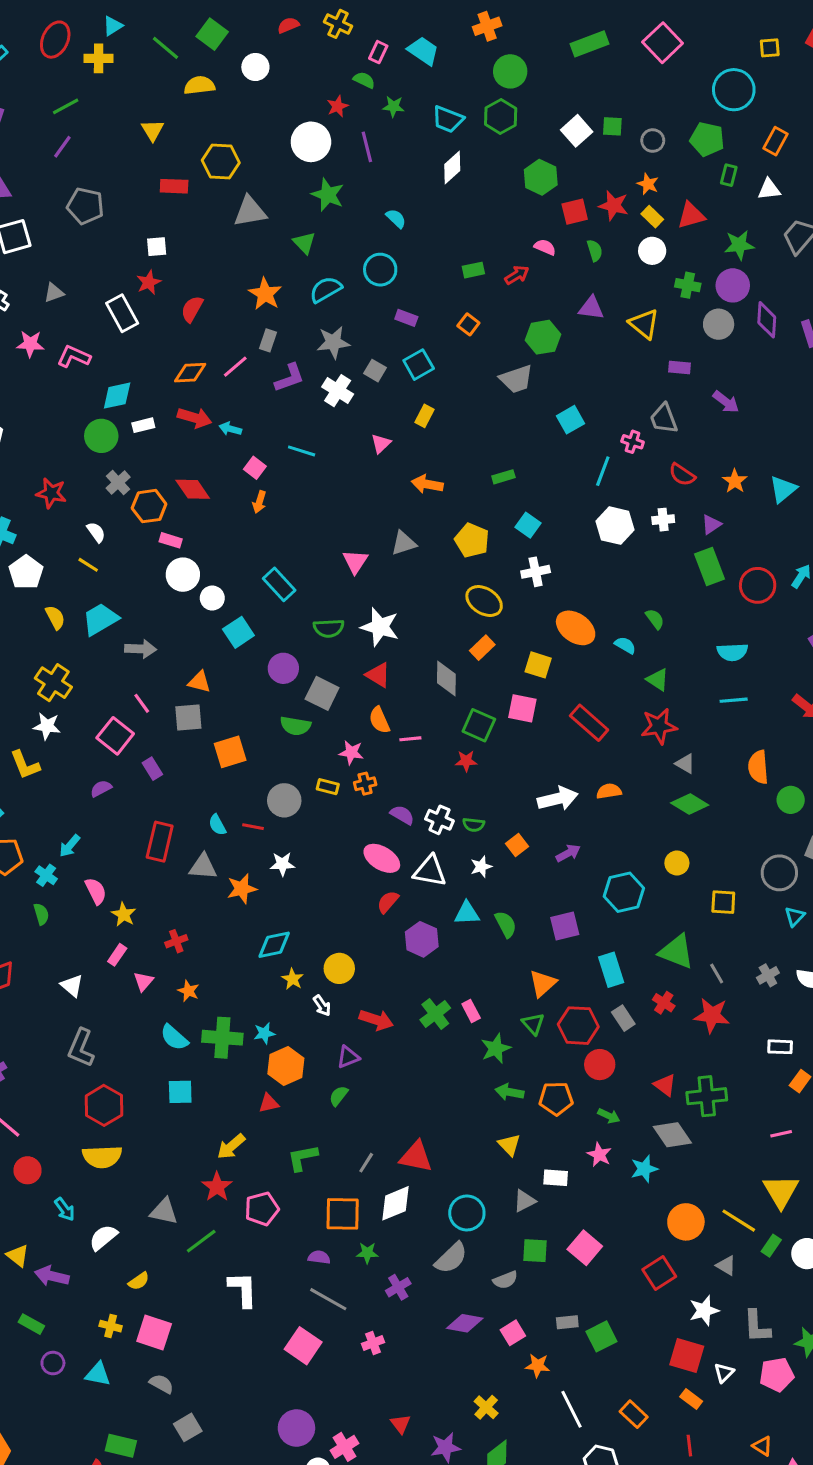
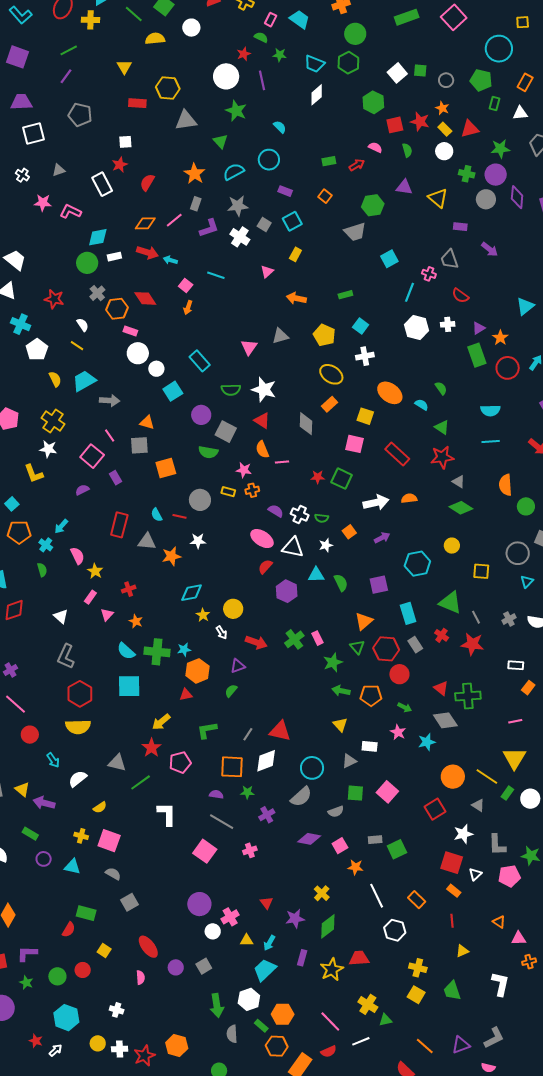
orange star: (735, 481) -> (500, 338), moved
green square: (479, 725) -> (342, 479), moved
cyan square: (180, 1092) -> (129, 686), size x1.4

